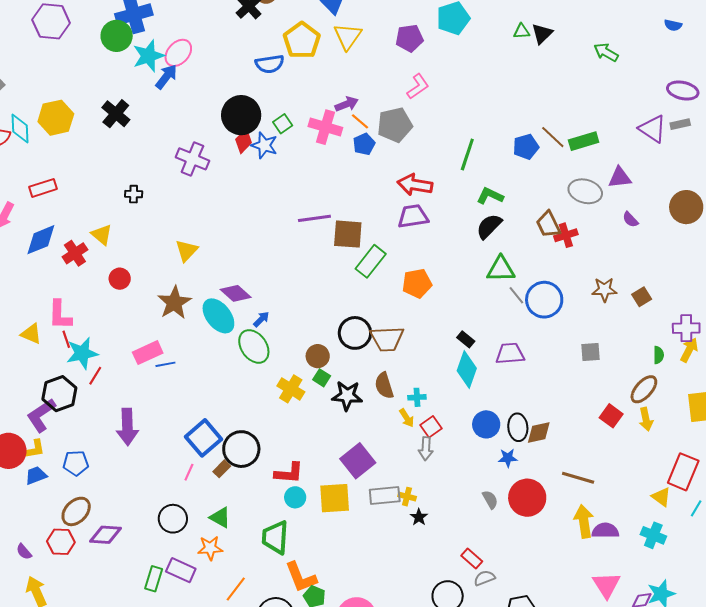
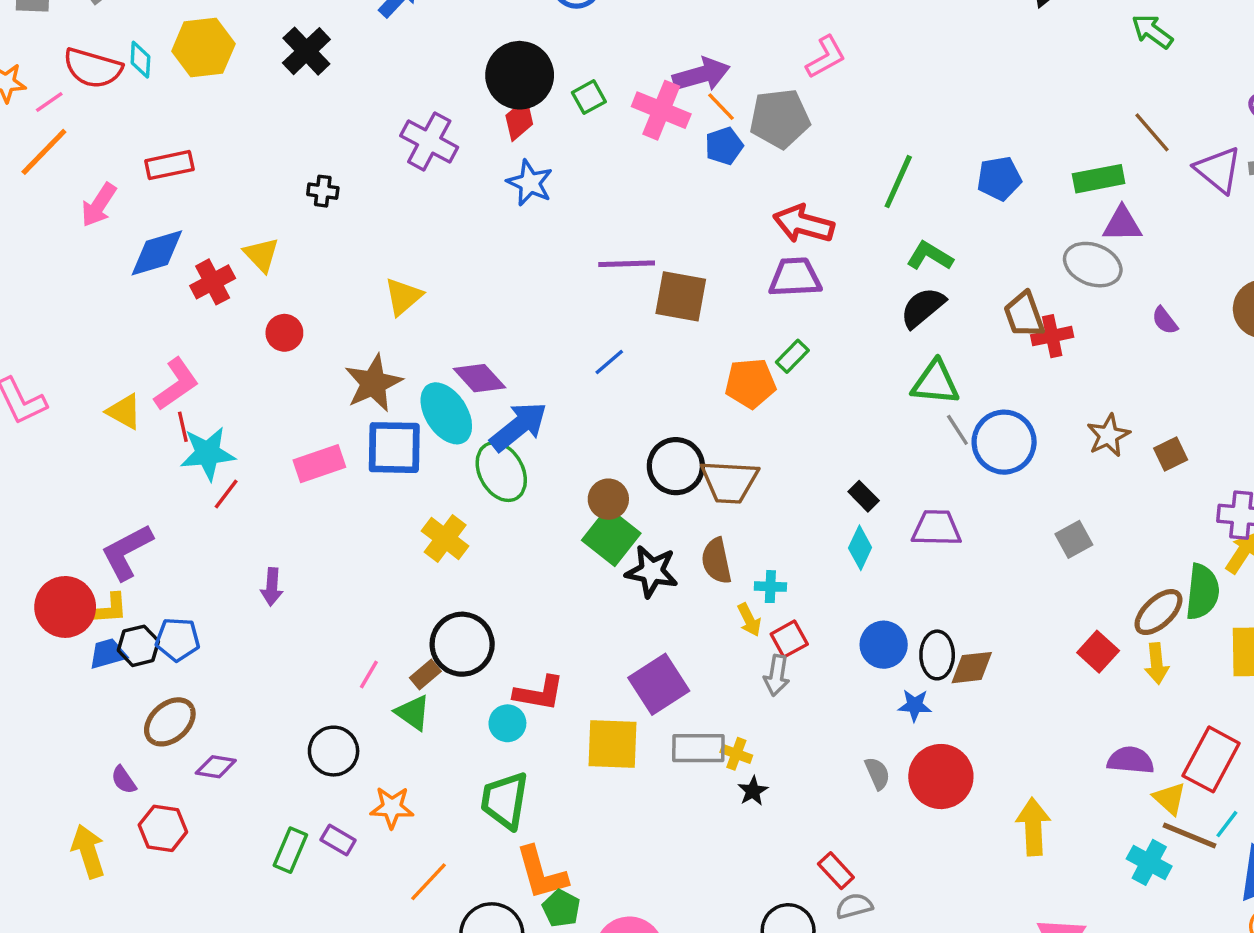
purple arrow: (347, 104) -> (701, 75), size x1.4
cyan diamond: (20, 128) -> (140, 60), size x0.7
brown line: (553, 137) -> (1152, 132), moved
blue star: (264, 145) -> (530, 183), moved
purple triangle: (620, 178) -> (1122, 224), moved
green rectangle: (371, 261) -> (792, 356), moved, size x0.6
orange pentagon: (417, 283) -> (750, 383), moved
brown star: (604, 290) -> (1108, 435), turned -30
pink L-shape: (60, 315) -> (176, 384), turned -132
blue arrow: (261, 319) -> (519, 427), size x2.0
gray square: (591, 352) -> (1074, 539), turned -30
green semicircle: (659, 355) -> (1202, 592), moved, size x1.8
blue line: (165, 364) -> (609, 362), moved, turned -36
cyan diamond: (467, 370) -> (860, 548), size x0.7
green square: (322, 378) -> (611, 537), size x1.8
yellow cross: (291, 389) -> (445, 538), moved
black hexagon: (59, 394) -> (138, 646), moved, size x0.7
purple arrow: (127, 427) -> (272, 587), size x0.6
blue square: (203, 438) -> (394, 448), moved, turned 36
brown line: (578, 478) -> (1189, 836), moved
cyan circle: (295, 497) -> (507, 723), moved
green triangle: (220, 517) -> (413, 713), moved
purple semicircle: (605, 531) -> (1131, 760), moved
purple diamond: (105, 535) -> (216, 767), size x0.7
red hexagon: (61, 542) -> (163, 828), moved
purple semicircle: (24, 552) -> (124, 780), moved
purple rectangle: (181, 570) -> (338, 840), size x0.7

